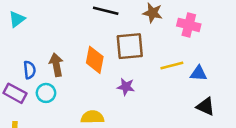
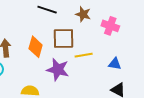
yellow line: (172, 66) -> (84, 55), moved
purple star: (126, 87) -> (58, 70), size x1.6

